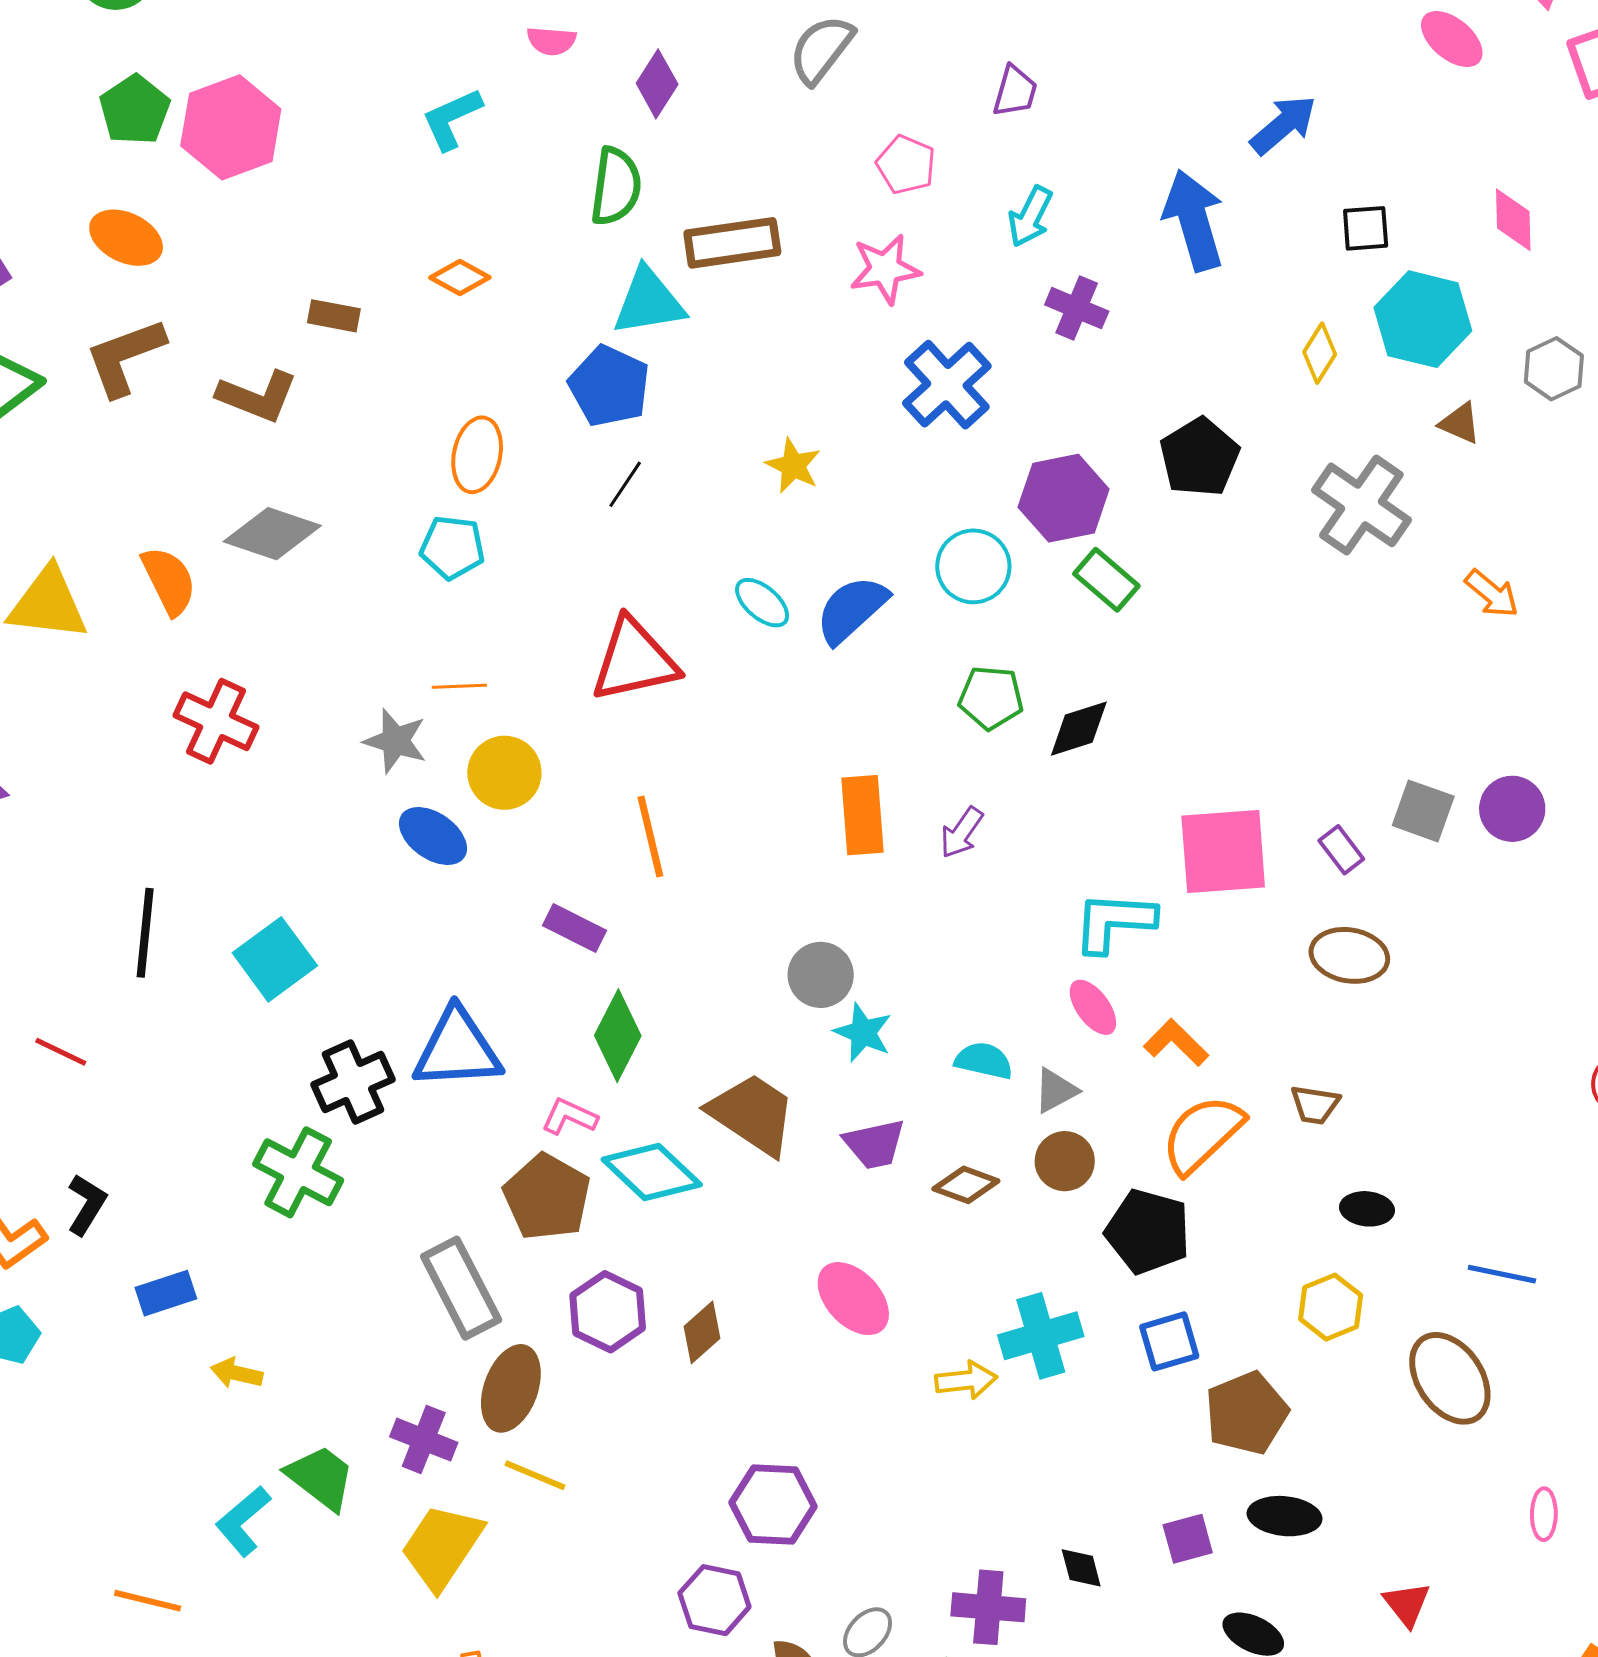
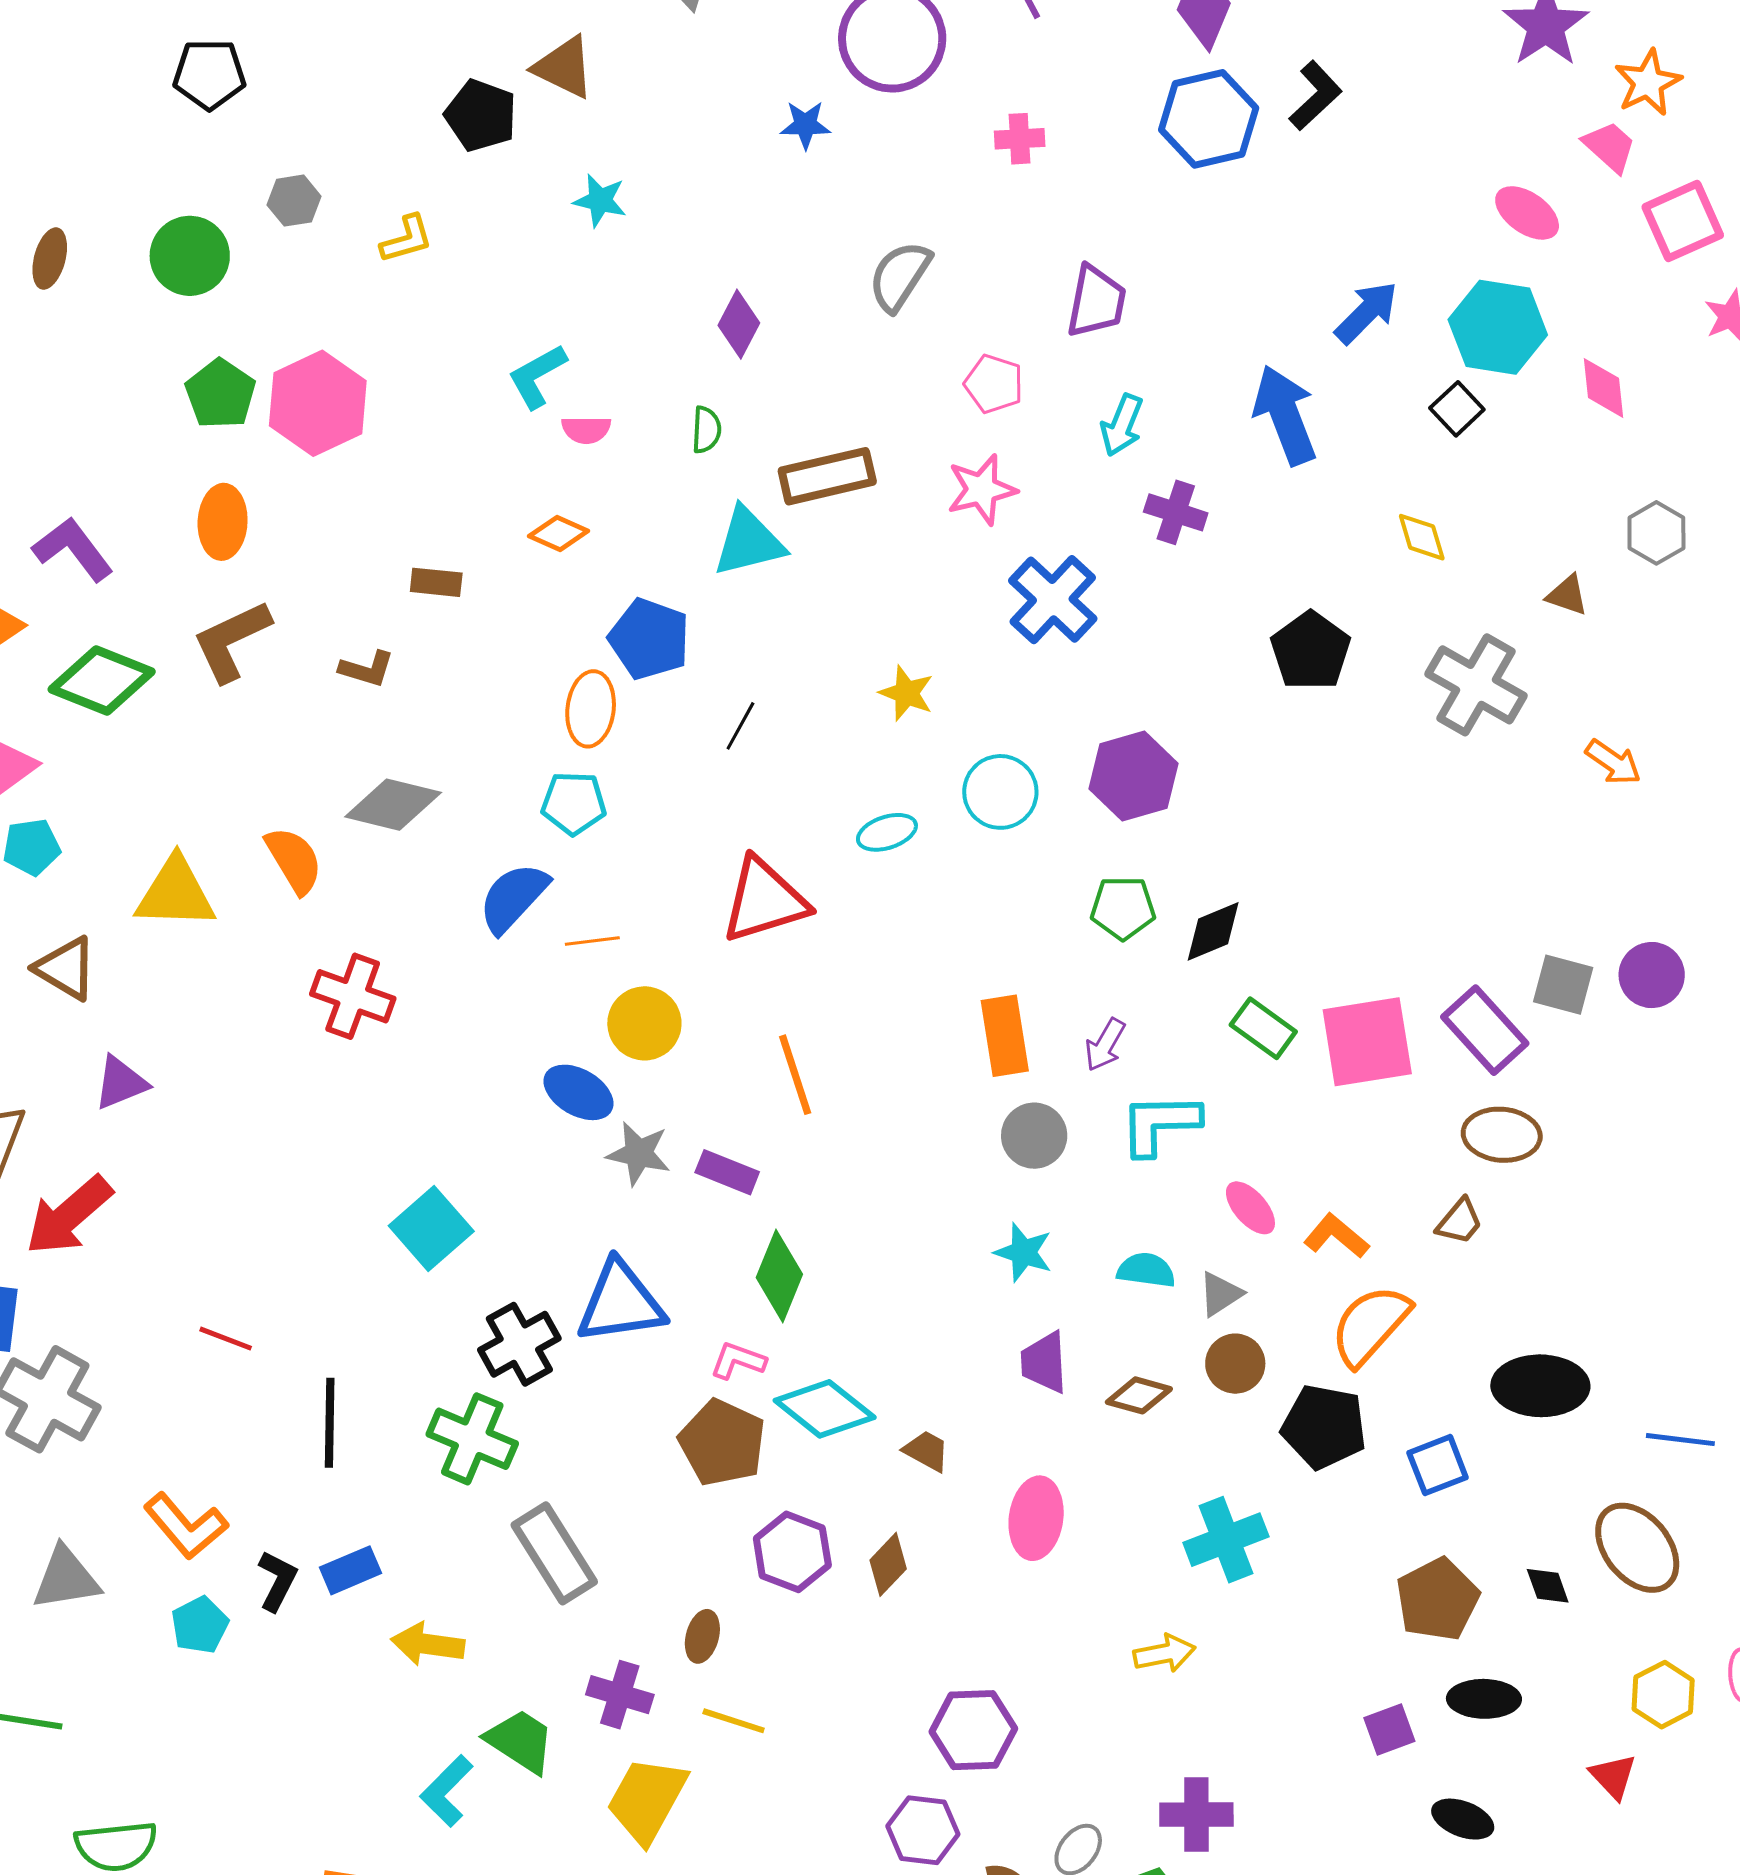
pink semicircle: (551, 41) -> (586, 430), moved
purple trapezoid: (1015, 91) -> (1096, 302), size x1.4
green semicircle: (616, 186) -> (706, 430), size x0.6
black square: (1366, 228) -> (1457, 409), turned -34
orange ellipse: (126, 238) -> (223, 522), turned 72
cyan hexagon: (1423, 319) -> (1498, 327), moved
yellow diamond: (1320, 353) -> (1422, 537), turned -44
blue pentagon: (609, 386) -> (649, 639), moved
brown L-shape: (257, 396) -> (367, 669), size x0.7
purple hexagon: (1064, 498) -> (1133, 776), moved
cyan circle: (973, 566) -> (1000, 792), moved
green rectangle: (1106, 580) -> (1263, 1028), moved
cyan ellipse: (762, 603) -> (887, 832), turned -54
blue semicircle: (852, 610) -> (513, 898), moved
gray star: (395, 741) -> (639, 1154), moved
purple rectangle: (1341, 850) -> (1485, 1030), size x1.8
cyan L-shape: (1114, 922) -> (1160, 1124), moved
black line: (145, 933) -> (330, 1423), moved
gray circle: (821, 975) -> (1034, 1136), moved
brown trapezoid: (1315, 1105) -> (1459, 1222), moved, turned -54
brown trapezoid: (753, 1114) -> (926, 1451), moved, size x0.5
purple trapezoid: (874, 1144) -> (1044, 1362), turned 104
black L-shape: (87, 1205) -> (277, 1581), moved
black ellipse: (1367, 1209) -> (1540, 1386), size x1.8
gray rectangle: (461, 1288) -> (554, 1553), moved
pink ellipse: (853, 1299) -> (1036, 1518), turned 56
yellow hexagon: (1331, 1307) -> (1663, 1695), moved
blue square: (1169, 1341) -> (1438, 1465), moved
yellow arrow: (237, 1373) -> (428, 1644), size x1.4
yellow arrow: (966, 1380) -> (1164, 1653), moved
brown ellipse: (511, 1388) -> (702, 1636), size x0.6
black diamond: (1081, 1568) -> (1548, 1586), moved

